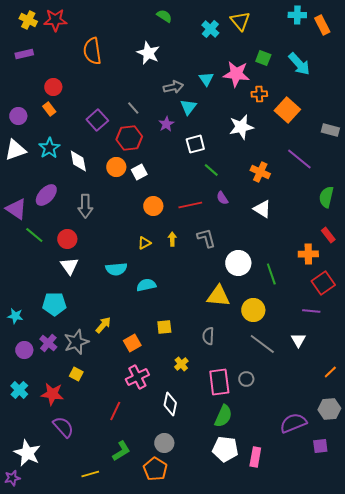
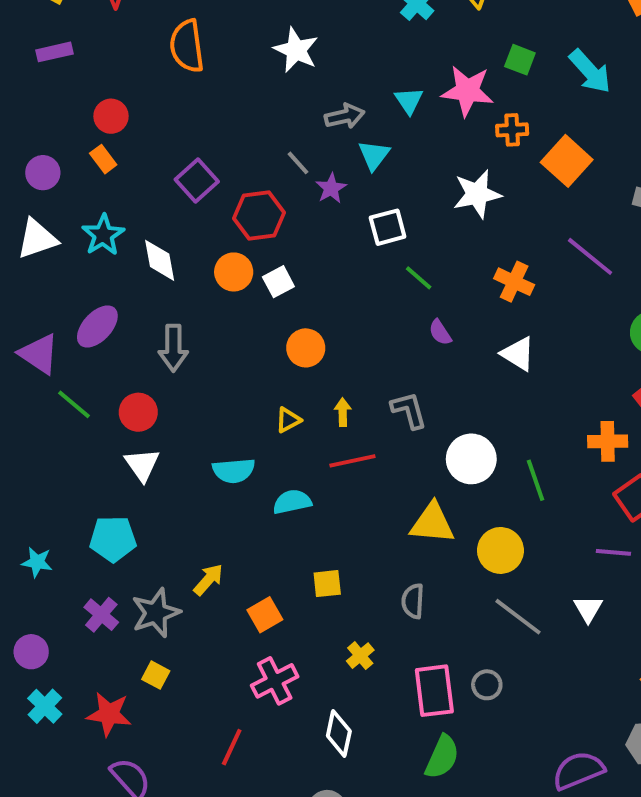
gray line: (133, 108) -> (298, 163), moved
red line: (190, 205) -> (352, 461), moved
purple circle: (24, 350) -> (31, 652), moved

